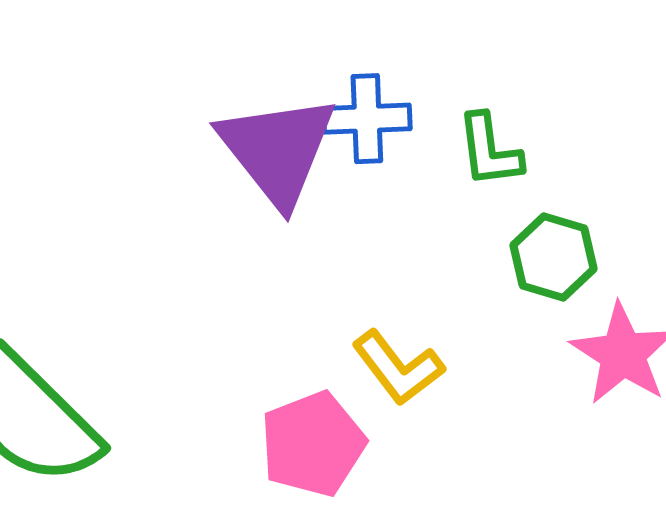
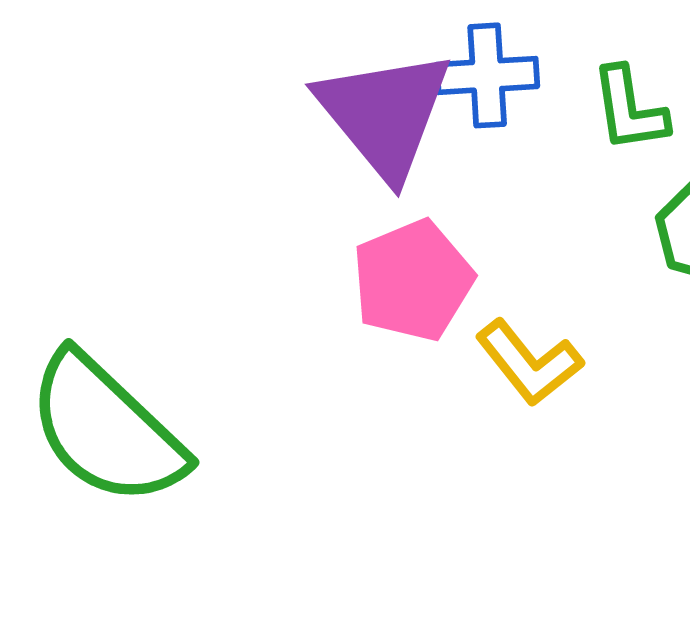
pink pentagon: (313, 444) -> (413, 281), moved

